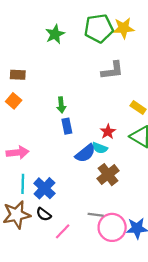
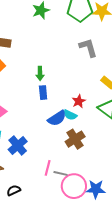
gray L-shape: (112, 70) -> (88, 48), turned -105
black semicircle: (44, 214) -> (14, 190), moved, turned 112
pink line: (63, 231) -> (48, 168), moved, turned -35

